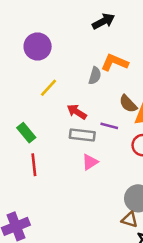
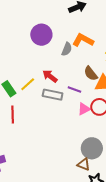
purple circle: (38, 47) -> (41, 35), moved
yellow line: (49, 88) -> (28, 84), moved
pink triangle: (90, 162) -> (84, 109), moved

